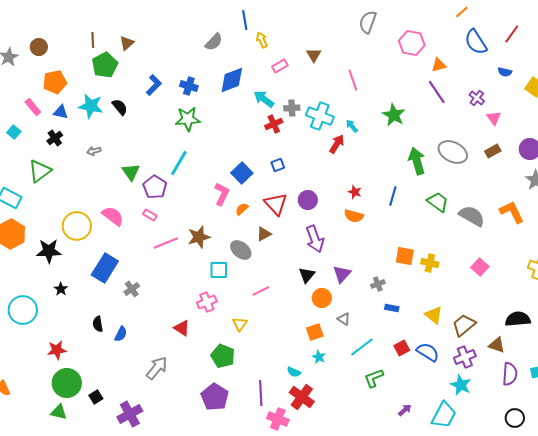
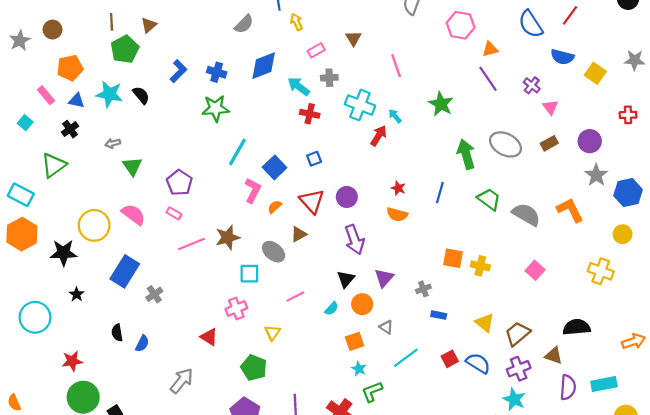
blue semicircle: (505, 72) -> (562, 57), size x1.5
gray cross: (292, 108) -> (329, 78), moved
red cross: (274, 124) -> (310, 114), turned 36
cyan line: (179, 163) -> (237, 152), moved
green triangle: (131, 172) -> (132, 166), moved
cyan semicircle: (294, 372) -> (332, 309), moved, turned -72
green L-shape: (374, 378) -> (372, 392), moved

